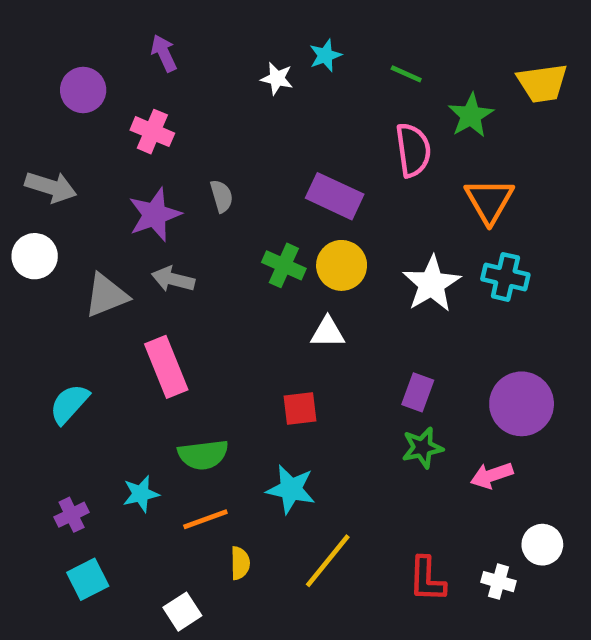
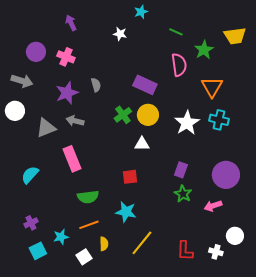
cyan star: (325, 55) -> (141, 12), moved
purple circle: (83, 90) -> (36, 52), moved
green cross: (284, 265) -> (123, 115), turned 30
green star: (422, 448) -> (183, 194), turned -30
cyan star: (141, 494) -> (61, 237), moved
white square: (182, 612) -> (84, 257), moved

